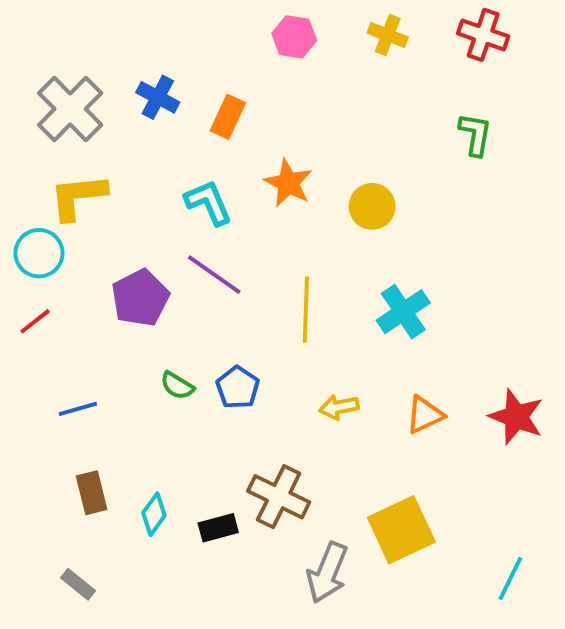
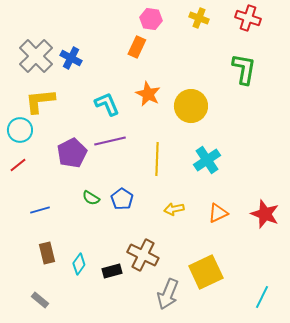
blue cross: (158, 97) -> (71, 58), moved
orange rectangle: (228, 117) -> (137, 47), moved
green L-shape: (475, 134) -> (244, 69), size x1.4
yellow circle: (372, 206) -> (191, 106), size x1.4
purple line: (214, 275) -> (110, 141), turned -48

